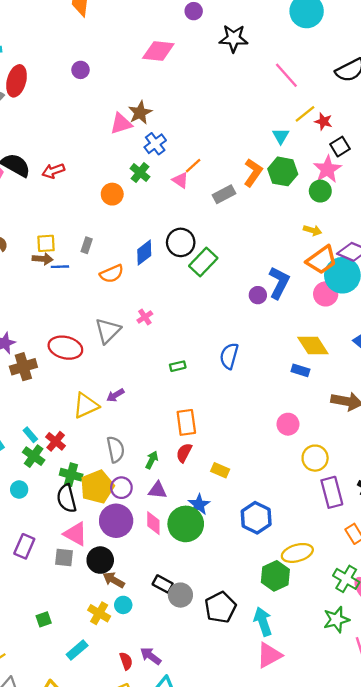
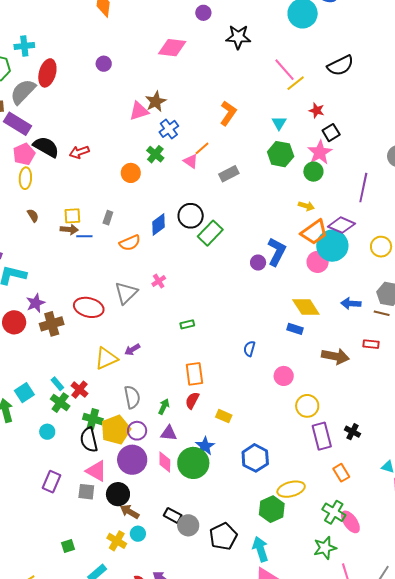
yellow line: (305, 114) -> (296, 83), moved
orange L-shape: (253, 173) -> (228, 113), moved
blue semicircle: (229, 356) -> (249, 349), moved, size x0.7

